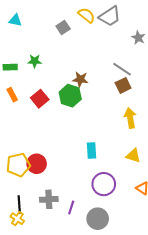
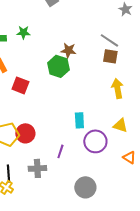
brown square: (123, 85) -> (110, 56), turned 35
red square: (40, 99) -> (20, 85), moved, turned -30
purple circle: (104, 184) -> (95, 141), moved
purple line: (71, 207) -> (60, 151), moved

